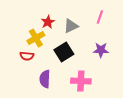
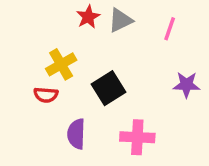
red star: (48, 22) -> (88, 17), moved
gray triangle: (71, 26) -> (120, 20), moved
purple star: (101, 50) -> (187, 85), moved

